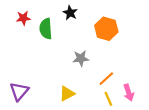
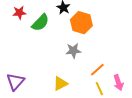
green semicircle: (46, 29) -> (40, 23), turned -132
orange hexagon: (106, 29) -> (81, 23), moved

